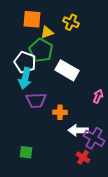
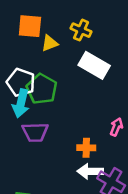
green pentagon: (41, 50) -> (42, 89), moved
white rectangle: (67, 70) -> (94, 65), moved
orange cross: (60, 112) -> (86, 148), moved

